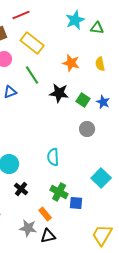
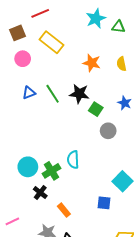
green line: (32, 75) -> (53, 94), moved
green square: (83, 100) -> (96, 109), moved
green cross: (59, 192) -> (51, 171), moved, turned 30
blue square: (76, 203) -> (104, 203), moved
orange rectangle: (45, 214) -> (64, 210), moved

